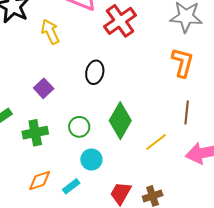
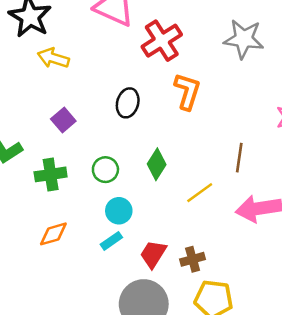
yellow arrow: (50, 32) -> (53, 58), moved, turned -50
orange L-shape: (183, 63) -> (187, 91), moved
green diamond: (120, 121) -> (157, 164), size x0.7
cyan rectangle: (71, 186) -> (111, 241), moved

